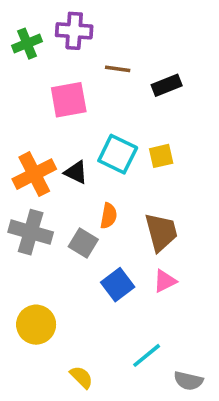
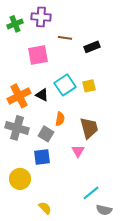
cyan square: (118, 154) -> (65, 85), turned 30
pink triangle: (165, 281) -> (78, 151), moved, turned -32
blue square: (118, 285) -> (42, 157), moved, turned 30
cyan line: (147, 355) -> (91, 193), moved

